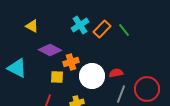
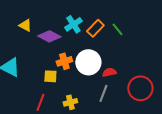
purple diamond: (50, 50) -> (49, 36), moved
white circle: (92, 76) -> (88, 62), moved
gray line: (121, 94) -> (103, 93), moved

